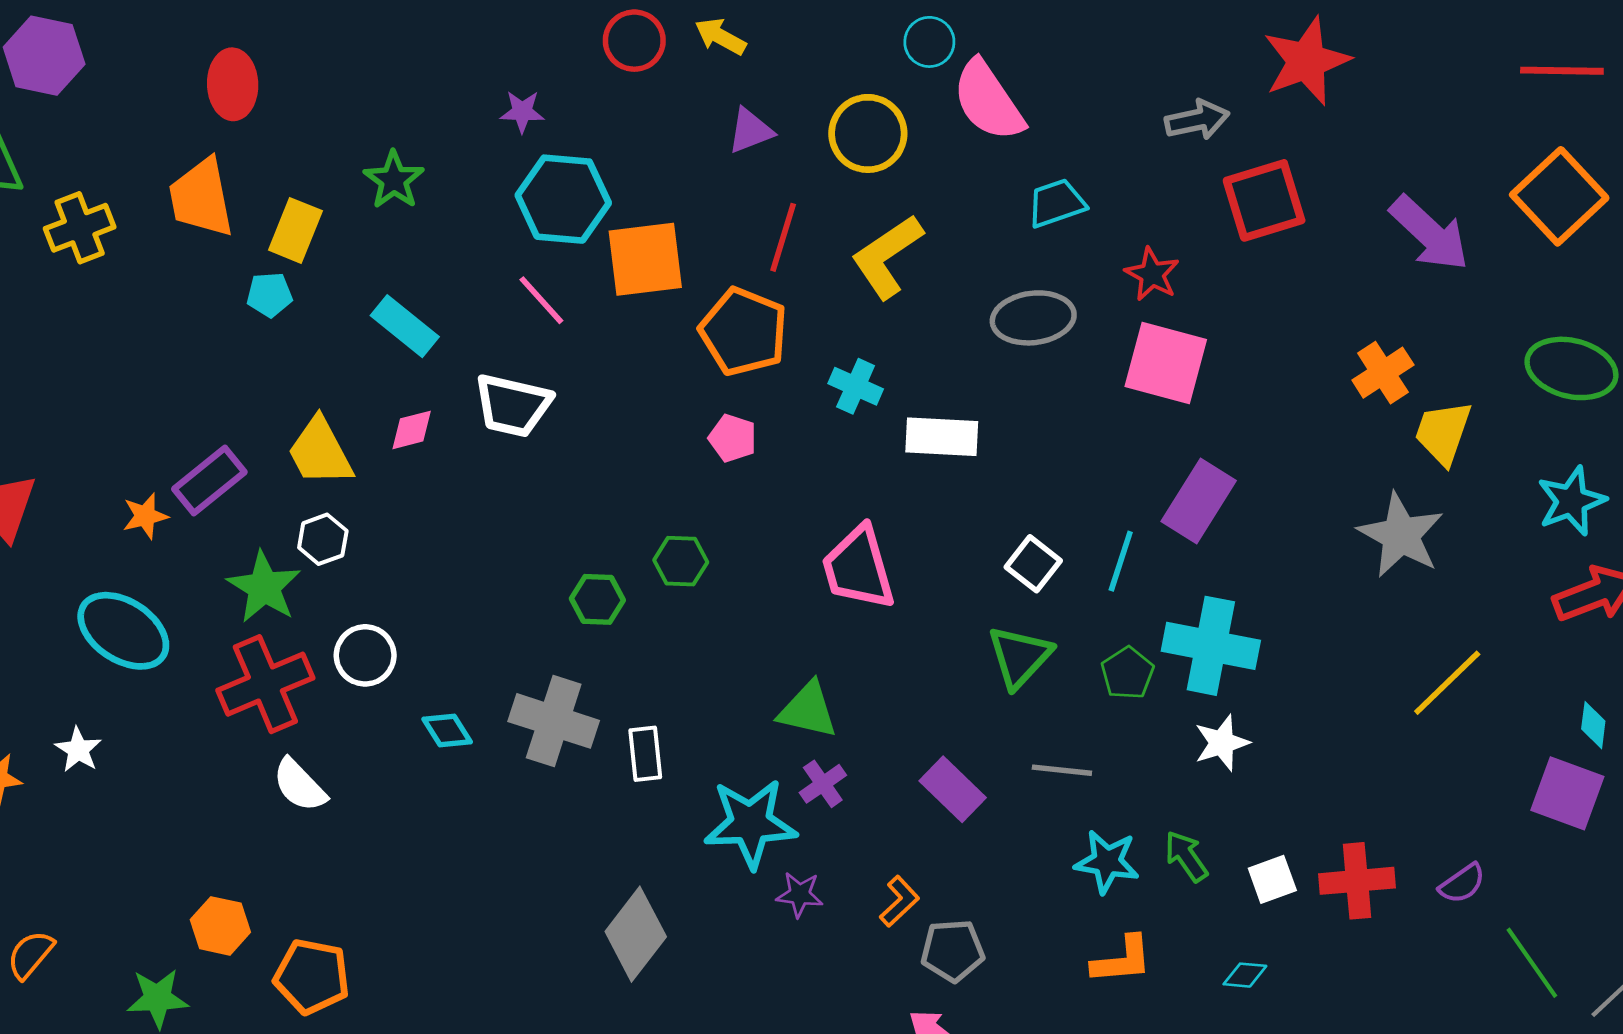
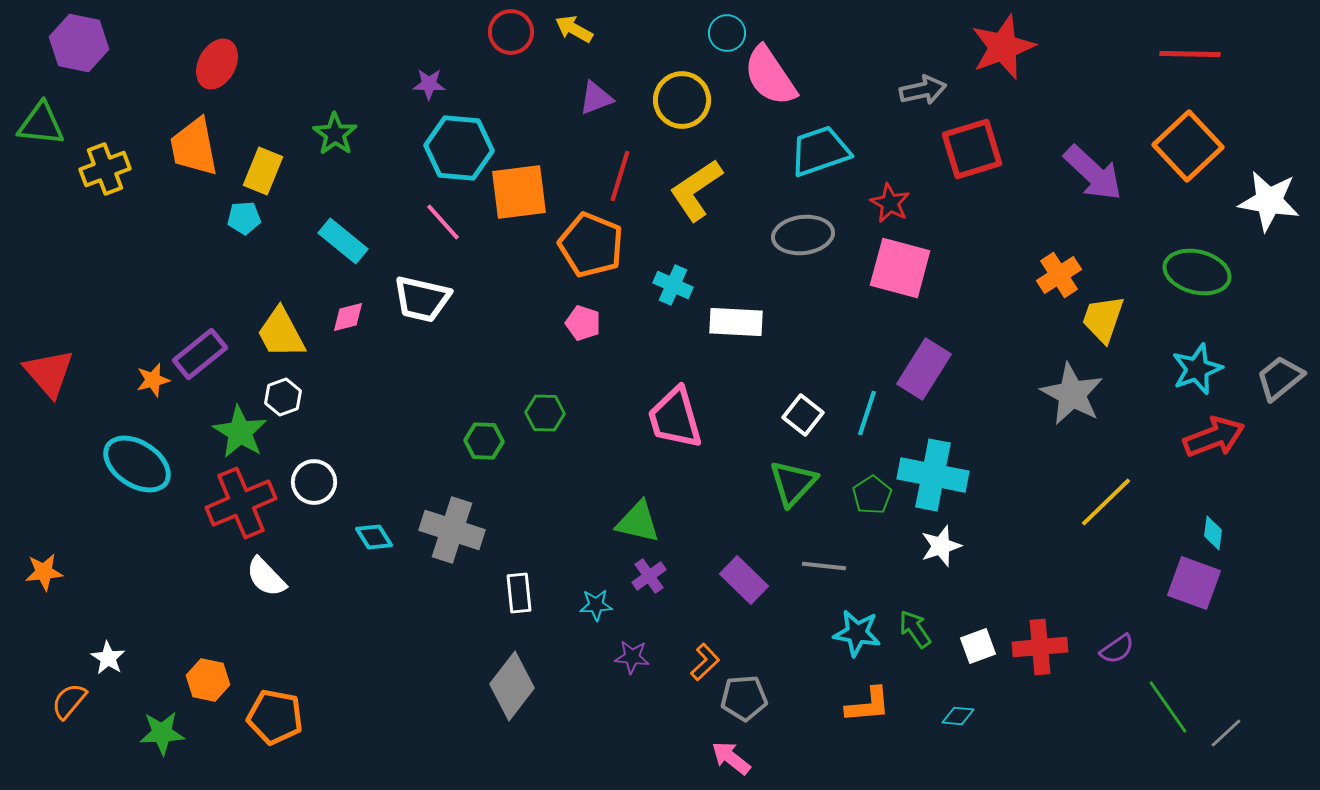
red ellipse: (233, 84) -> (217, 64), turned 30
cyan trapezoid: (1056, 203) -> (820, 151), size x1.4
white star: (78, 750) -> (108, 658), moved
white rectangle: (645, 754) -> (519, 593), moved
cyan star: (750, 823) -> (596, 605), size x0.5

